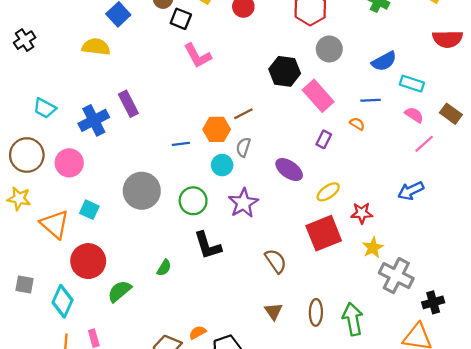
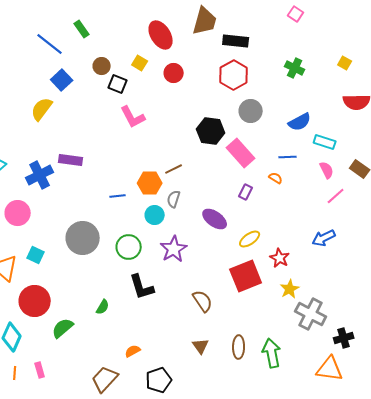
yellow semicircle: (96, 47) -> (42, 109), turned -60
purple rectangle: (128, 104) -> (71, 160), turned -55
pink semicircle: (414, 115) -> (327, 170), turned 30
red star: (362, 213) -> (280, 258), turned 30
orange semicircle: (198, 332) -> (133, 351), moved

